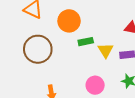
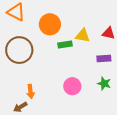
yellow triangle: (106, 50) -> (83, 36), moved, turned -49

